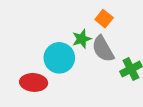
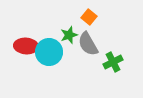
red ellipse: (34, 82) -> (26, 46), moved

